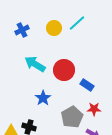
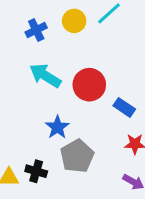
blue cross: (22, 30) -> (36, 30), moved
gray pentagon: (72, 117) -> (77, 156), moved

